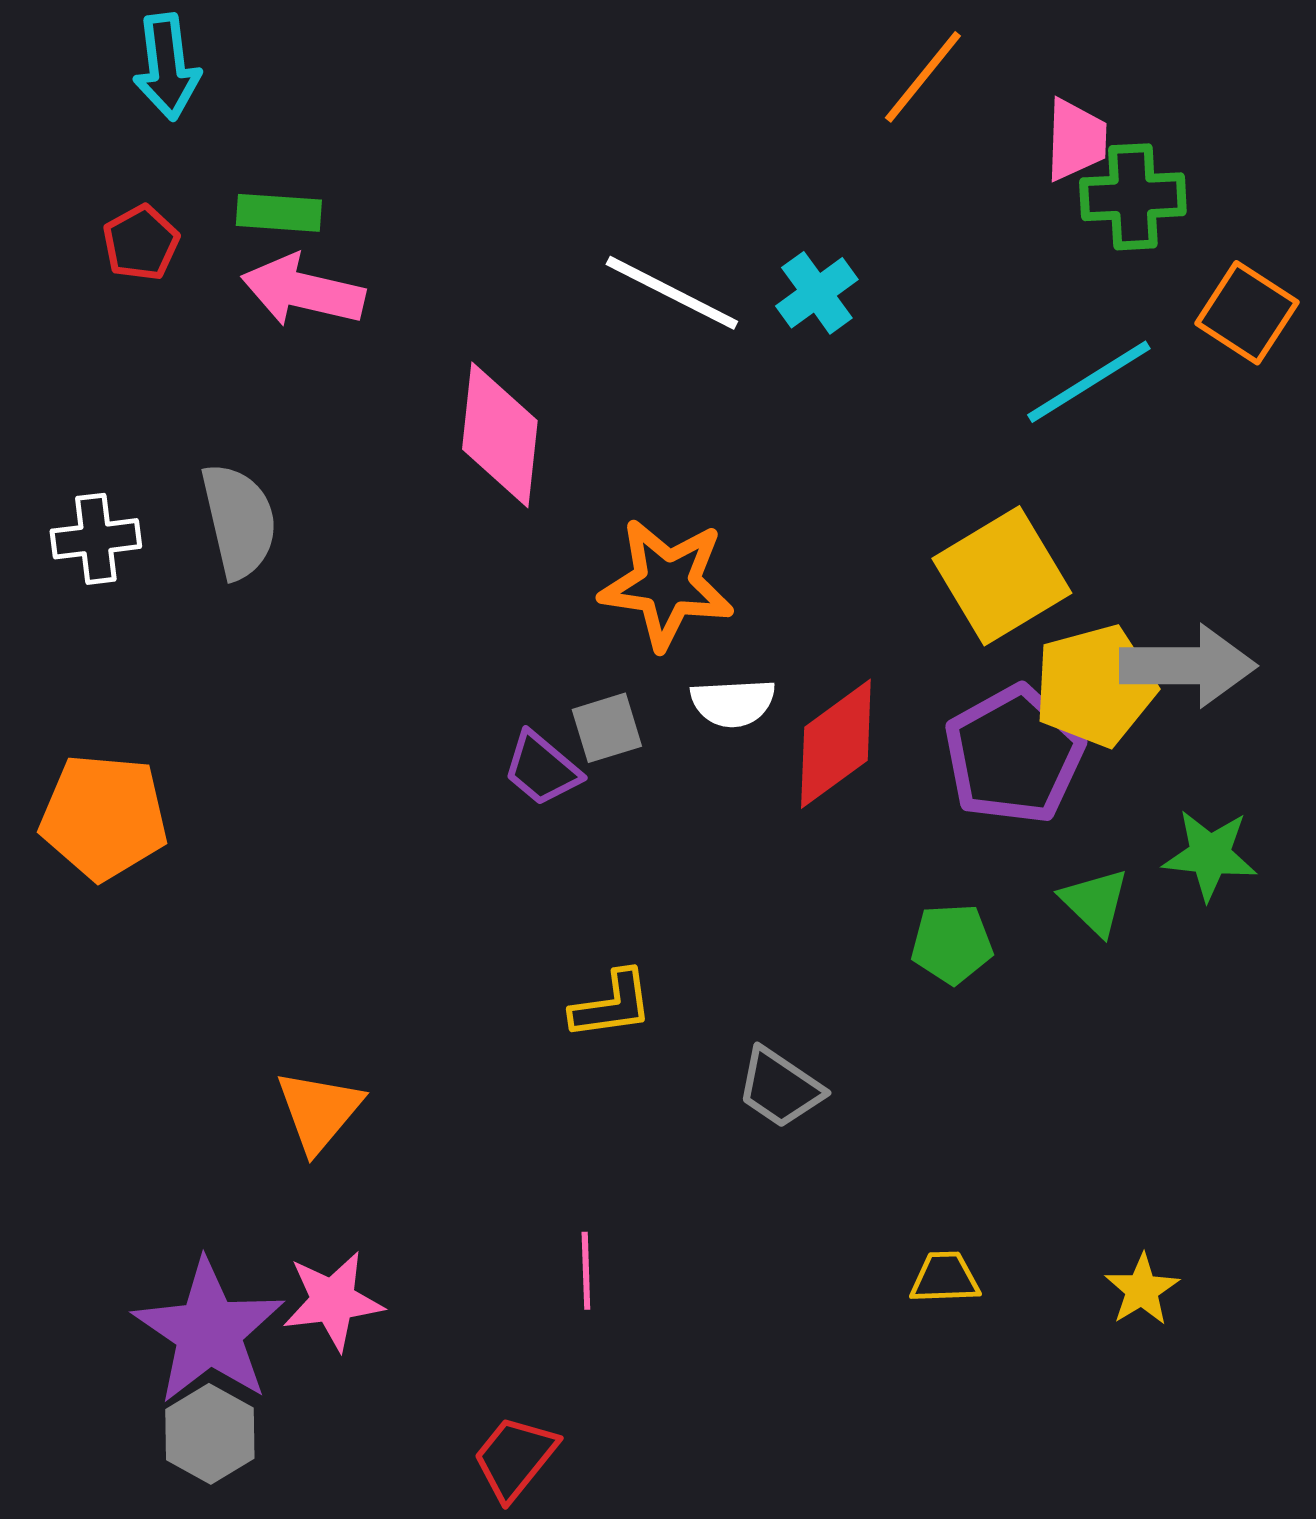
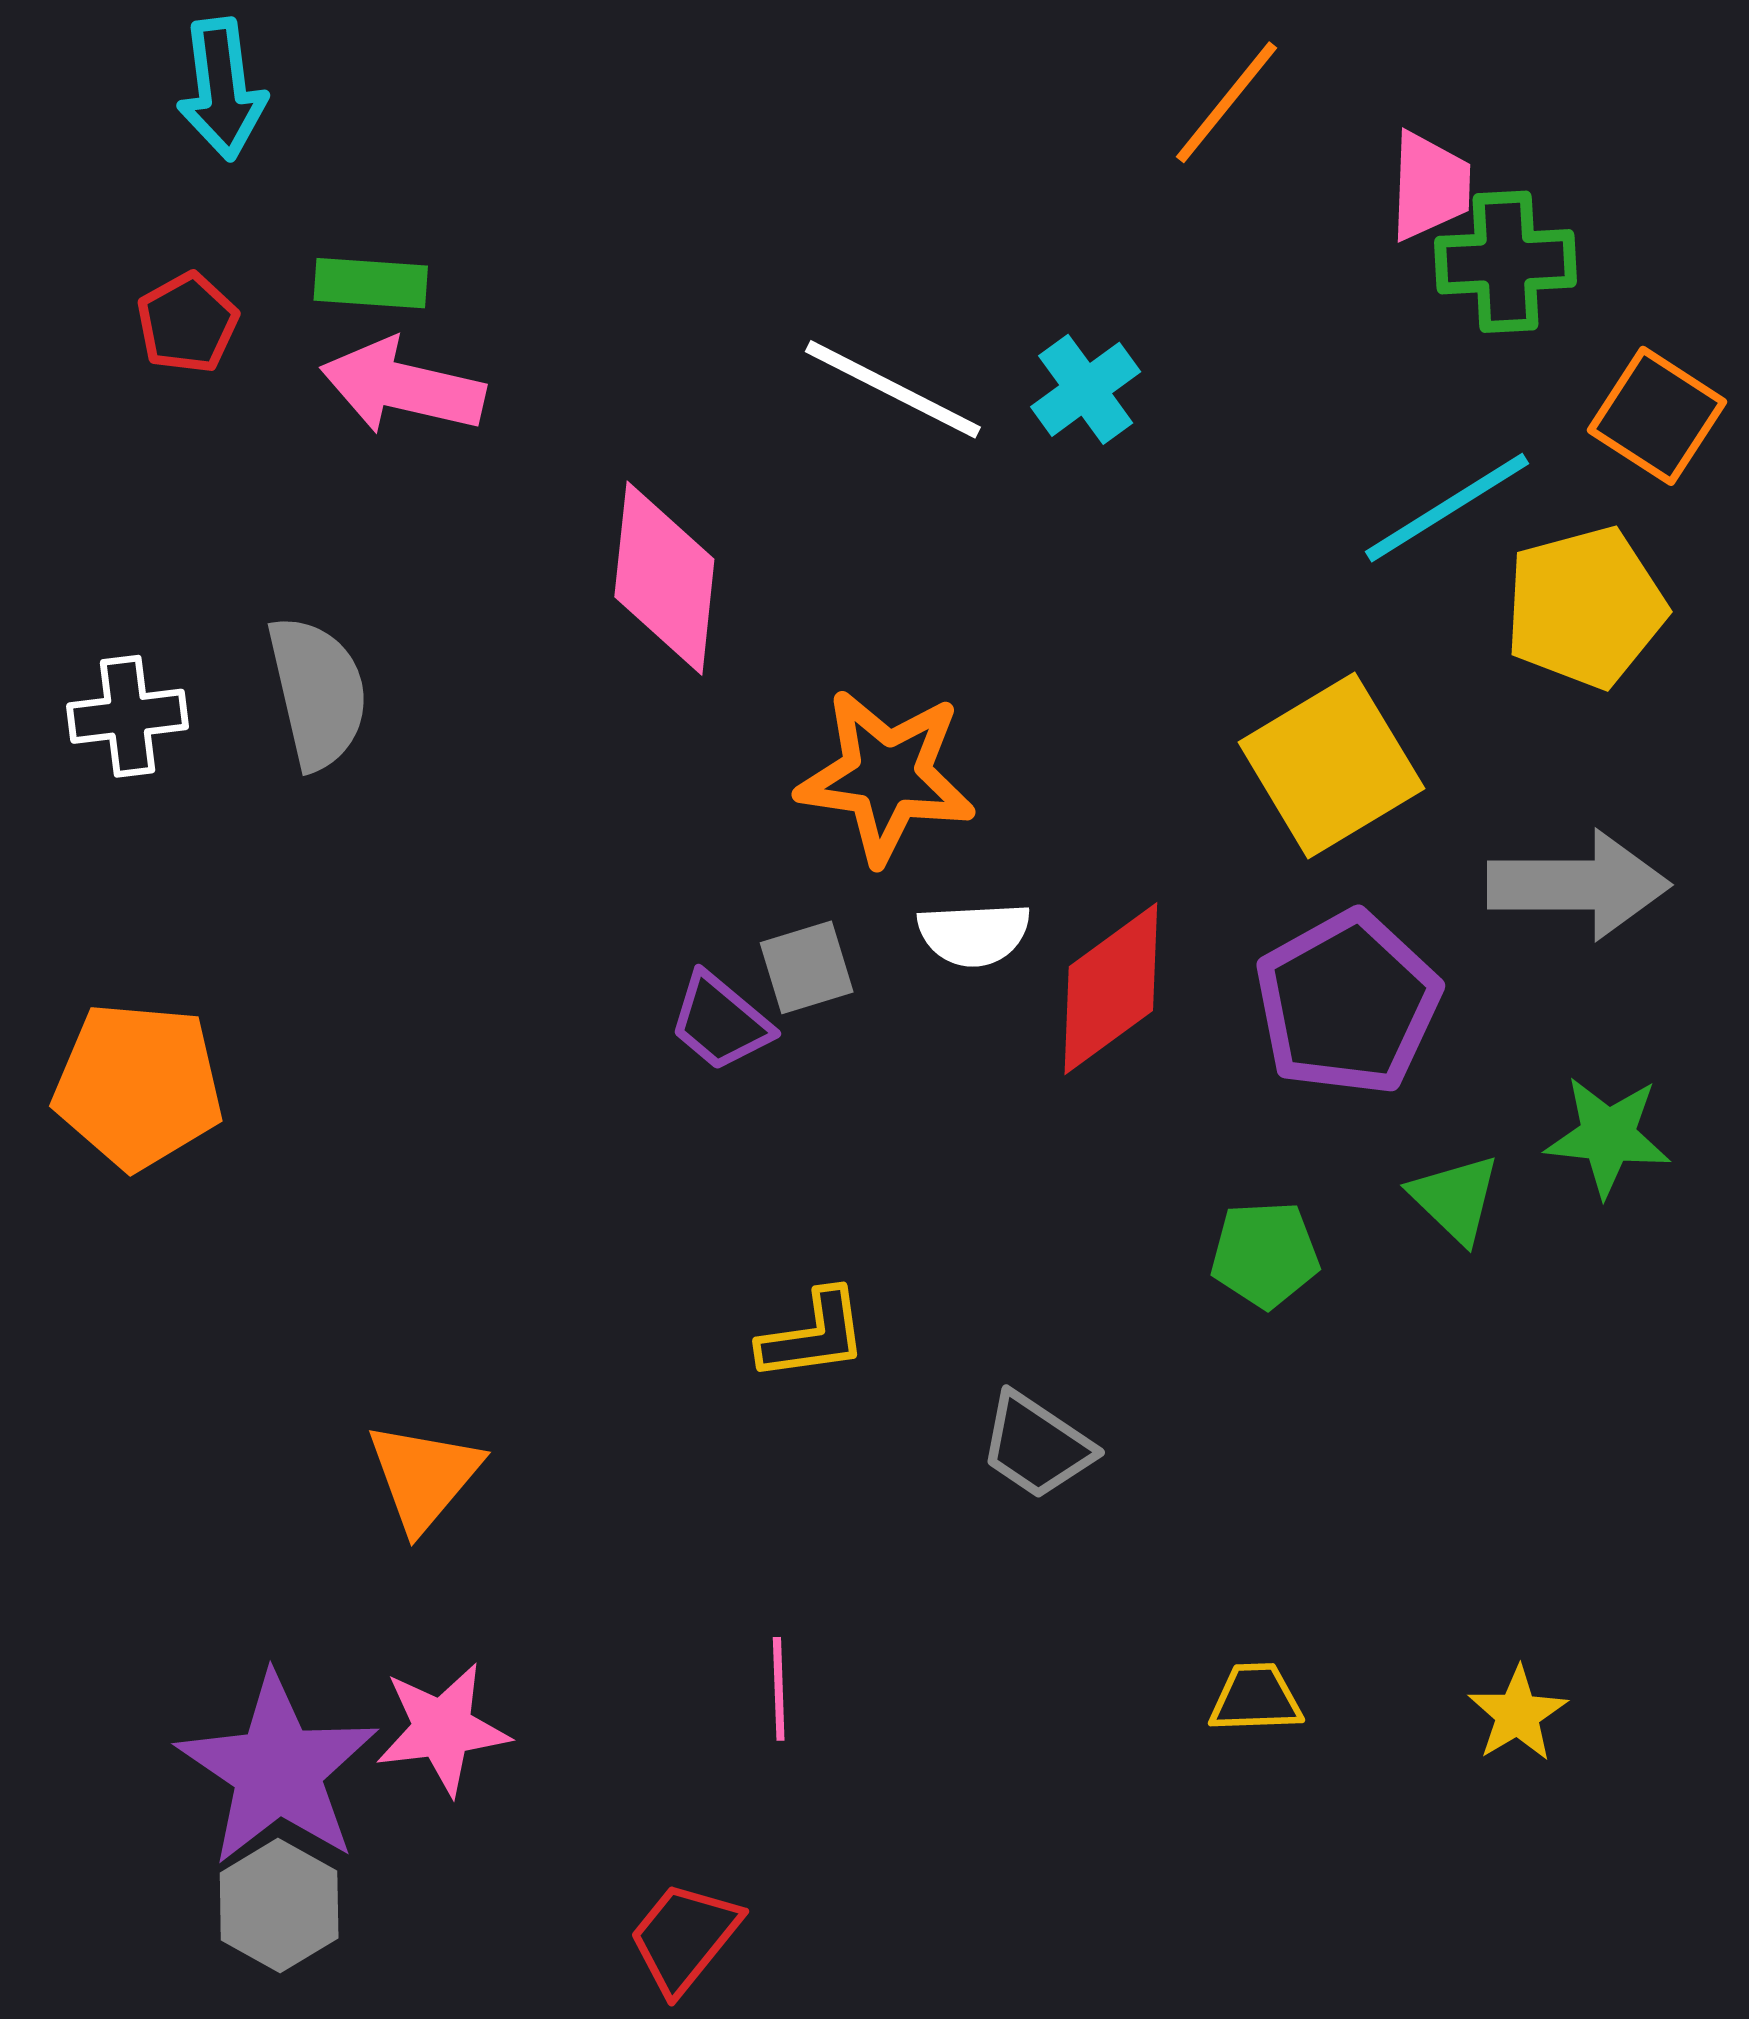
yellow pentagon: (1095, 686) -> (1585, 607), moved

